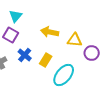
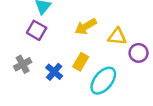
yellow arrow: (50, 32) -> (86, 26), turned -42
blue cross: (25, 55) -> (54, 72), moved

